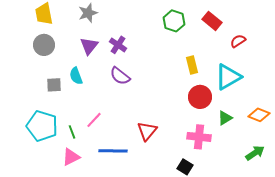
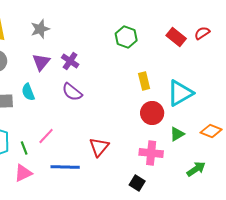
red rectangle: (212, 21) -> (176, 37), moved
red semicircle: (238, 41) -> (202, 33), moved
green arrow: (255, 153) -> (196, 169), moved

